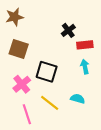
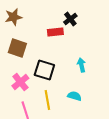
black cross: (68, 30) -> (70, 19), moved
red rectangle: (85, 45) -> (55, 32), moved
yellow line: (50, 103) -> (47, 100), turned 42

